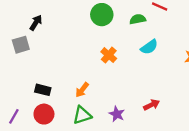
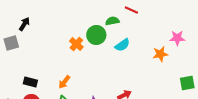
green circle: (102, 15) -> (96, 35), moved
orange cross: (109, 55) -> (76, 44), moved

